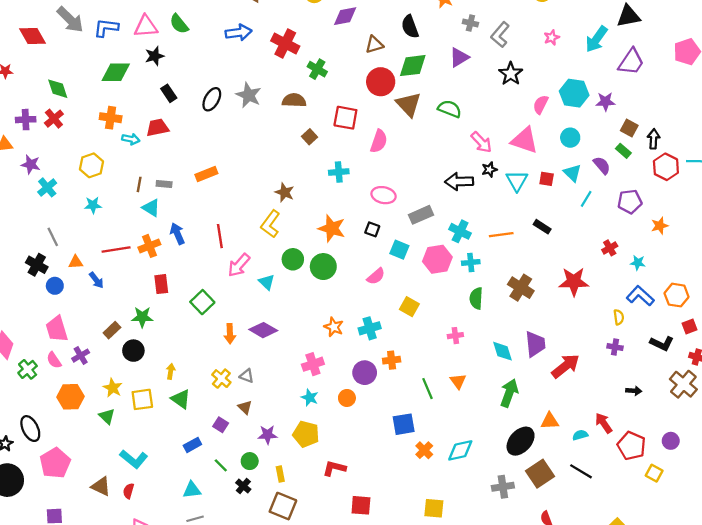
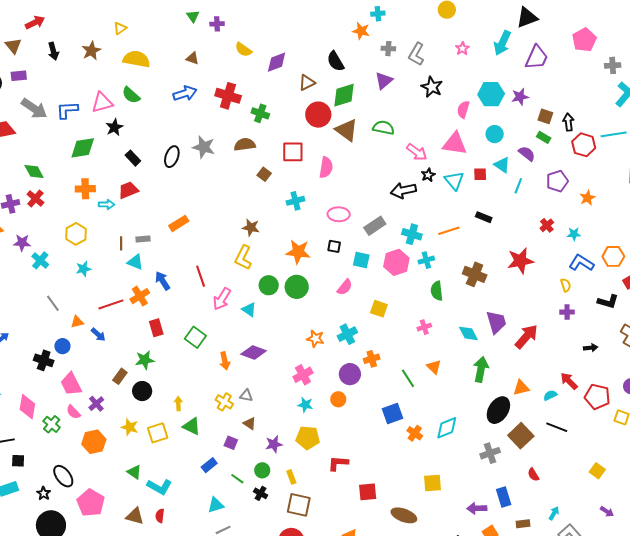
black cross: (37, 265) -> (44, 360), moved
green triangle: (107, 416) -> (134, 472), moved

